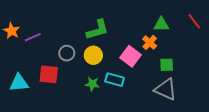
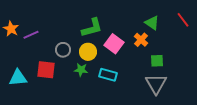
green triangle: (161, 24) -> (152, 23), turned 35
pink square: (131, 56) -> (114, 44), moved
green star: (92, 84) -> (81, 70), moved
gray triangle: (166, 89) -> (156, 84), turned 35

